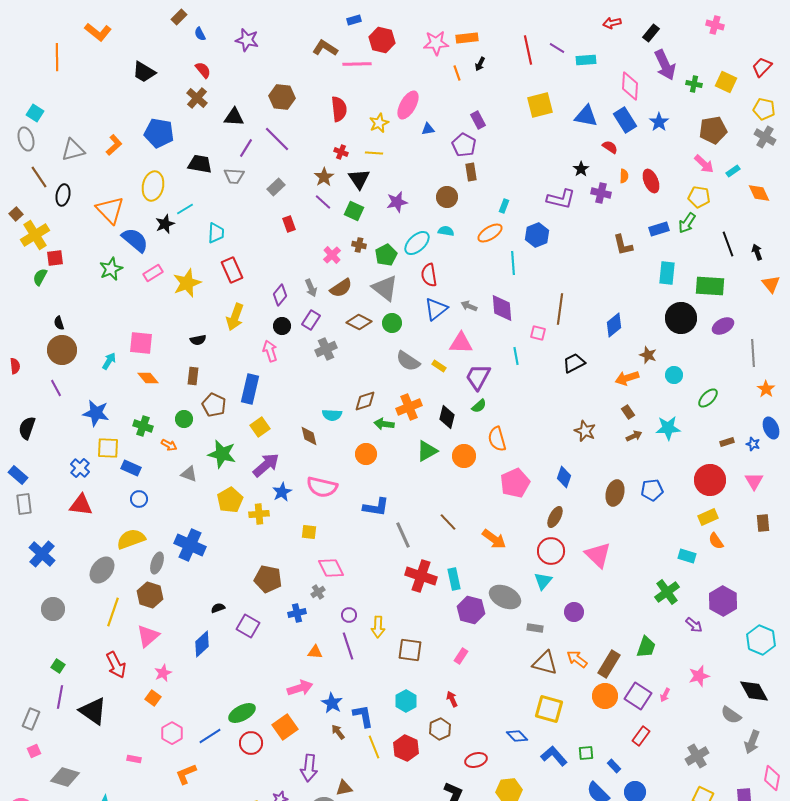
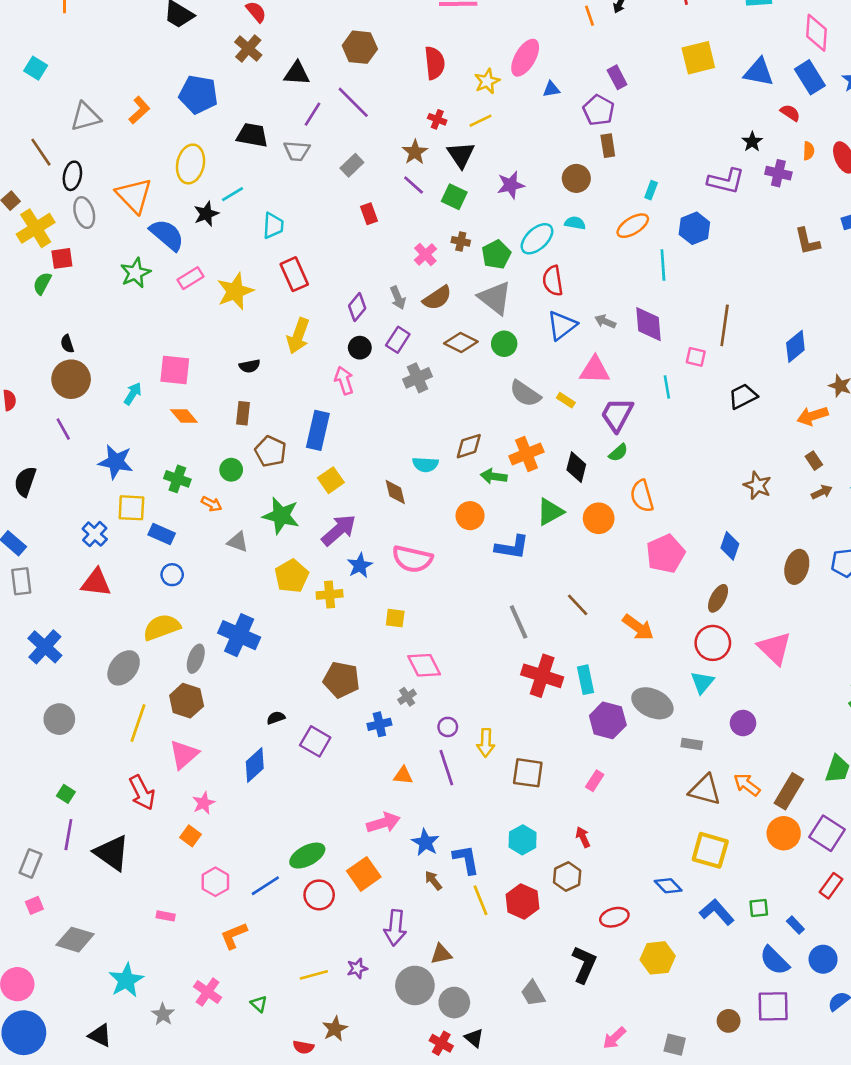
gray ellipse: (26, 139) -> (84, 213), moved
yellow line: (374, 153) -> (481, 121), turned -30
blue L-shape: (376, 507) -> (512, 547), moved

